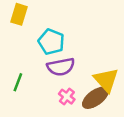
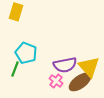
cyan pentagon: (51, 42) -> (26, 53), moved
purple semicircle: (61, 67) -> (65, 65), moved

